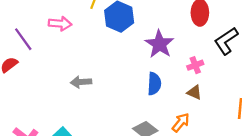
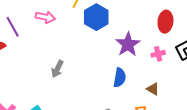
pink cross: (195, 65) -> (158, 54), moved
gray arrow: (81, 82) -> (57, 69), turned -66

